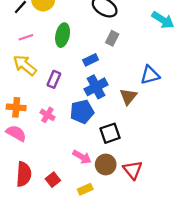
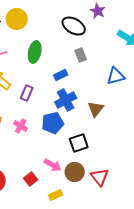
gray rectangle: (112, 38) -> (81, 55), turned -48
blue triangle: (150, 75) -> (116, 76), moved
red square: (53, 180) -> (31, 179), moved

